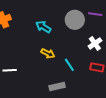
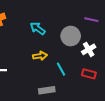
gray circle: (75, 20) -> (71, 36), moved
yellow arrow: (48, 53) -> (40, 56), turned -40

